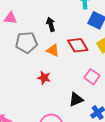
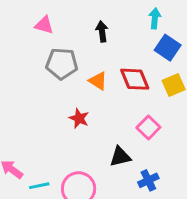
black arrow: (51, 24) -> (102, 32), moved

